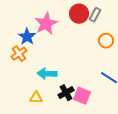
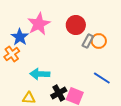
red circle: (79, 14) -> (76, 25), moved
gray rectangle: (95, 15) -> (88, 41), moved

